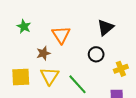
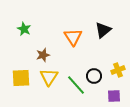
orange triangle: (61, 35) -> (73, 37), moved
black circle: (96, 54) -> (94, 76), moved

